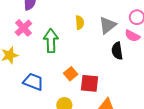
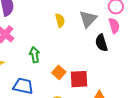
pink semicircle: (132, 36) -> (114, 26), turned -126
green arrow: (51, 41) -> (35, 55), moved, size x0.7

